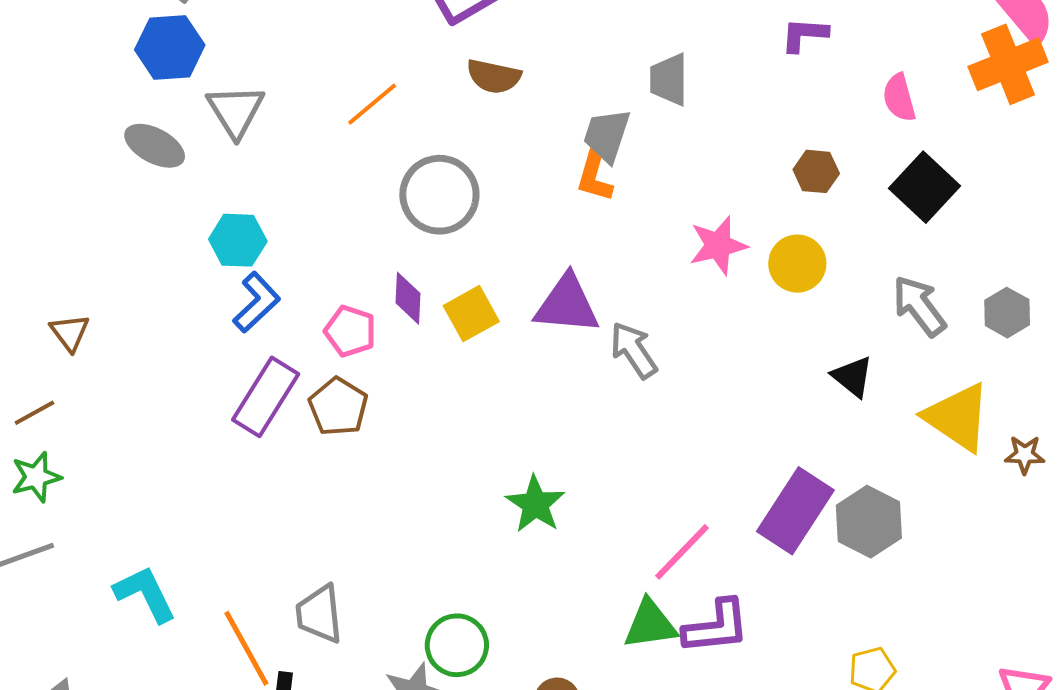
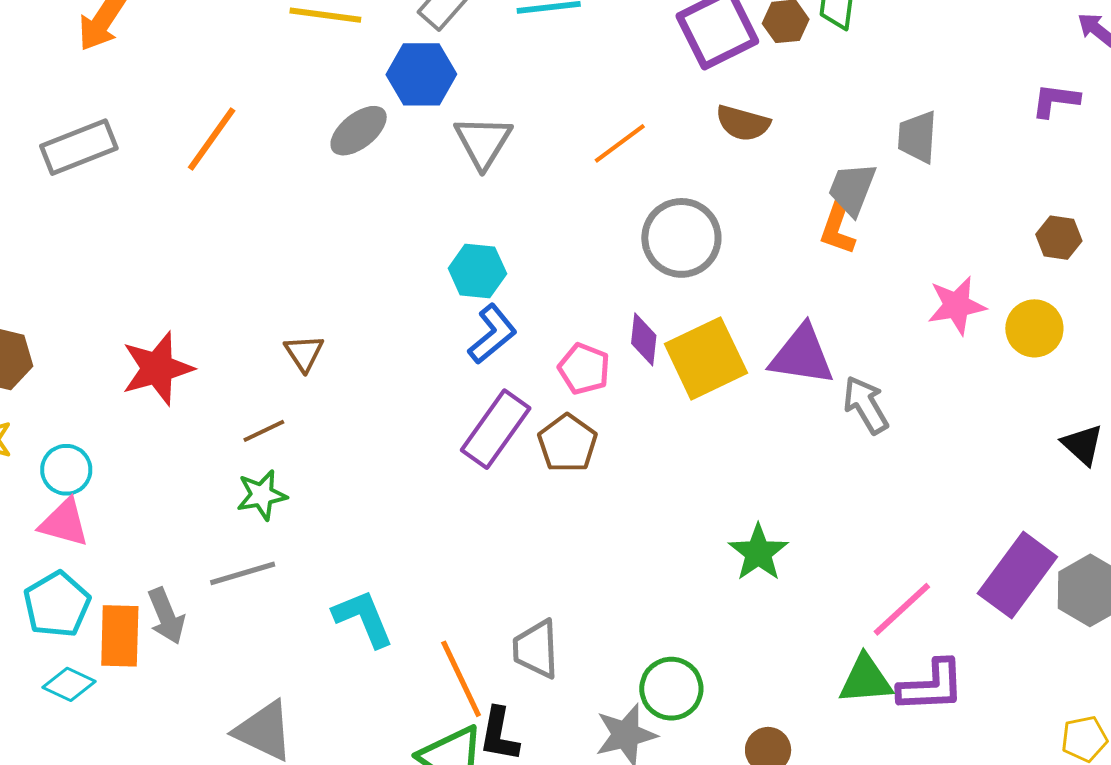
gray ellipse: (155, 146) -> (359, 131), moved, turned -70
yellow square: (471, 314) -> (706, 358), size x1.5

